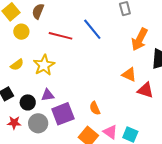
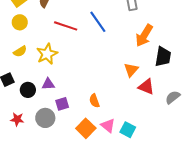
yellow circle: (21, 32) -> (20, 22), moved
orange triangle: (129, 75) -> (131, 70), turned 42
purple square: (63, 114) -> (62, 104), size x0.6
red star: (14, 123) -> (17, 119), moved
gray circle: (38, 123) -> (45, 118), moved

